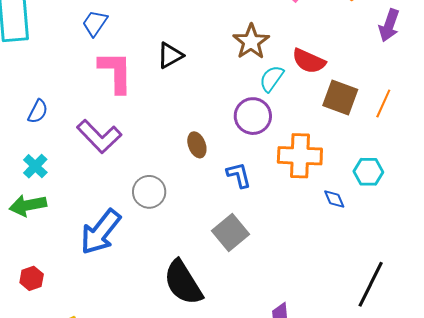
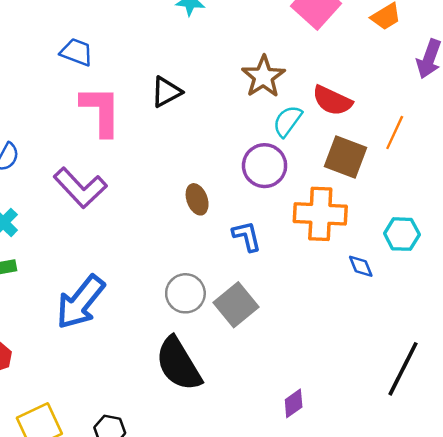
blue trapezoid: (95, 23) -> (77, 52), turned 76
brown square: (340, 98) -> (345, 157), moved
orange line: (383, 103) -> (395, 132), moved
gray circle: (149, 192) -> (185, 293), moved

